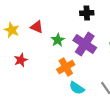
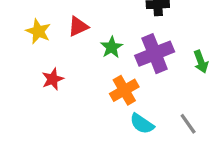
red triangle: (37, 27) -> (78, 27), turned -48
purple cross: (85, 44) -> (155, 54), turned 35

